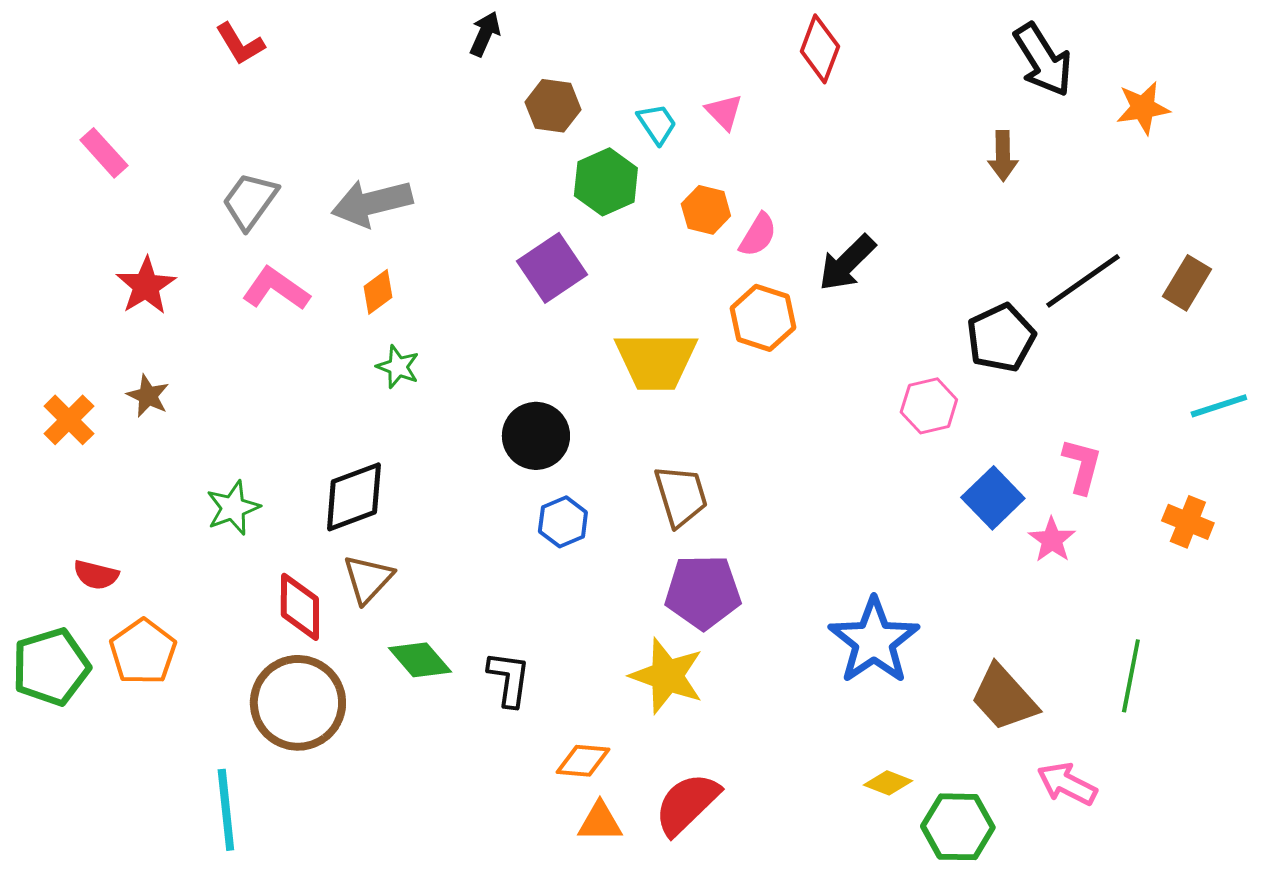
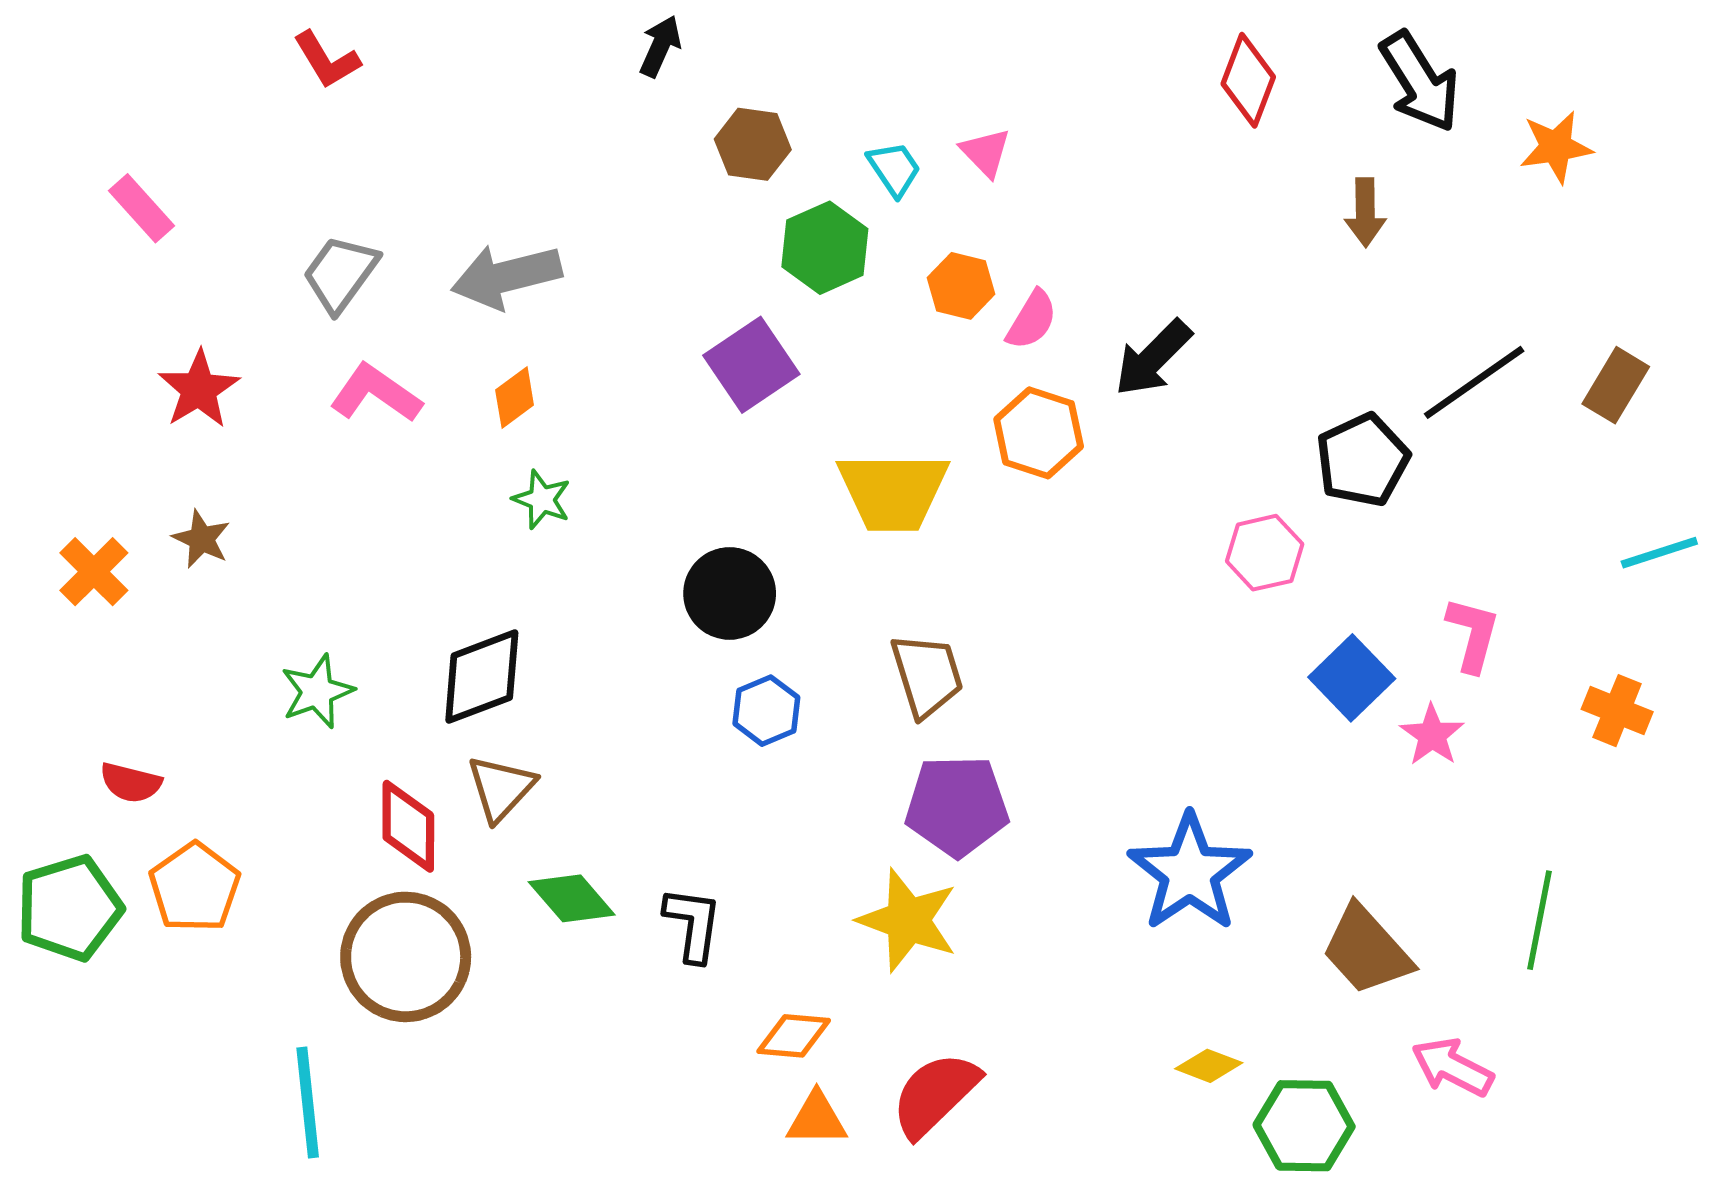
red diamond: (820, 49) -> (1248, 80), moved

